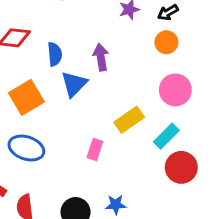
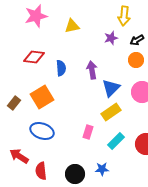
blue triangle: (74, 84) -> (111, 88), moved
cyan rectangle: (166, 136) -> (116, 141), moved

